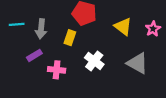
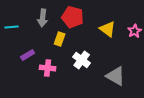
gray arrow: (41, 29) -> (43, 18), moved
gray triangle: (137, 63) -> (116, 76), moved

